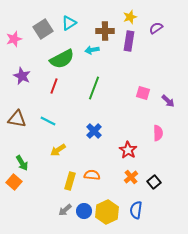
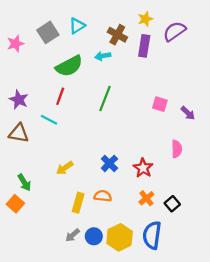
purple semicircle: (156, 28) -> (174, 31), size x1.5
brown cross: (105, 31) -> (117, 35), turned 30
purple star: (22, 76) -> (19, 100), moved
cyan line: (48, 121) -> (49, 120), moved
blue cross: (94, 131) -> (109, 163), moved
blue semicircle: (136, 210) -> (152, 235), size x1.4

